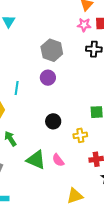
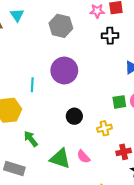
gray hexagon: (52, 50) -> (61, 26), moved
purple circle: (48, 78) -> (64, 71), size x1.6

